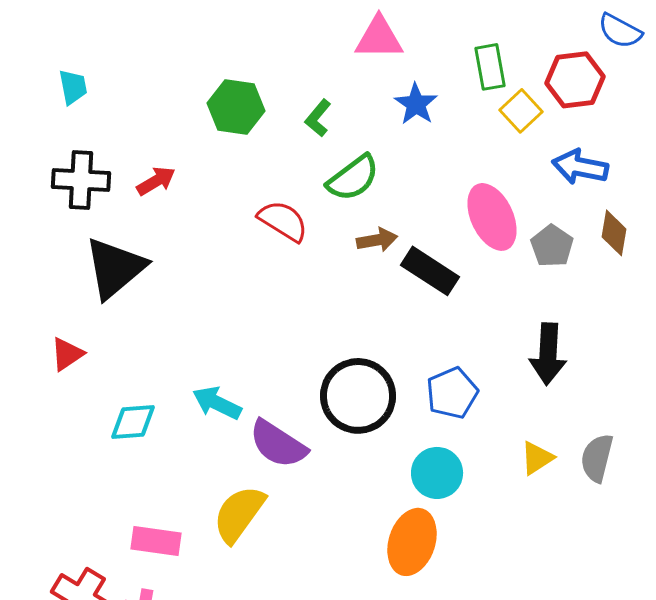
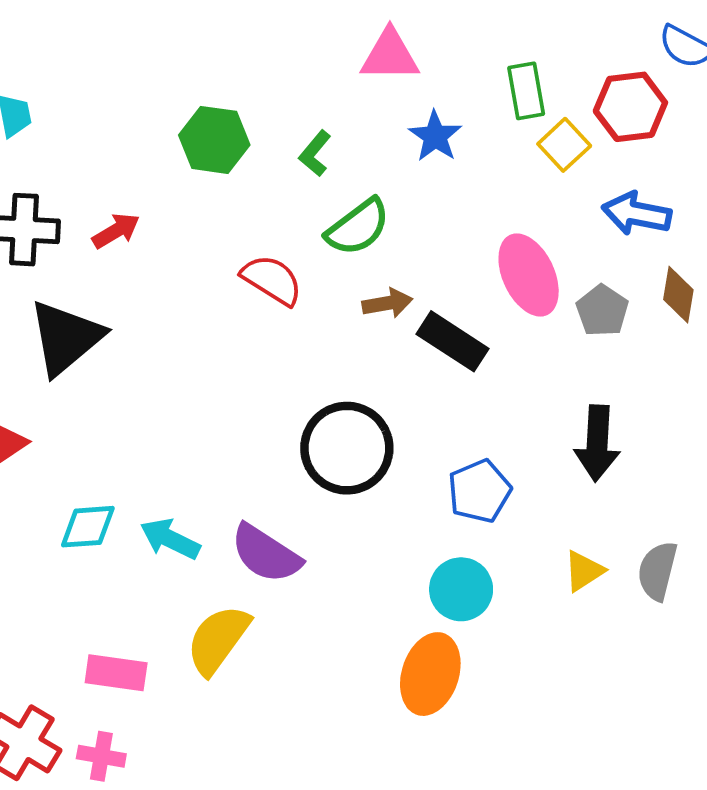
black circle: (358, 396) -> (347, 448), moved
cyan arrow: (217, 403) -> (170, 539), moved

